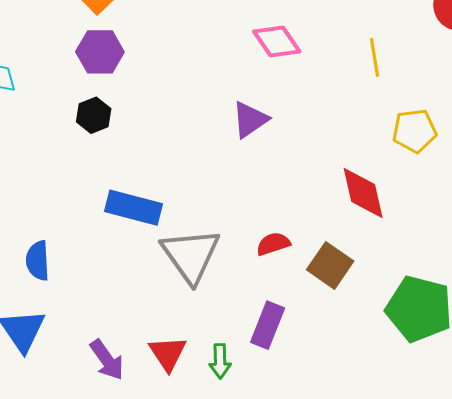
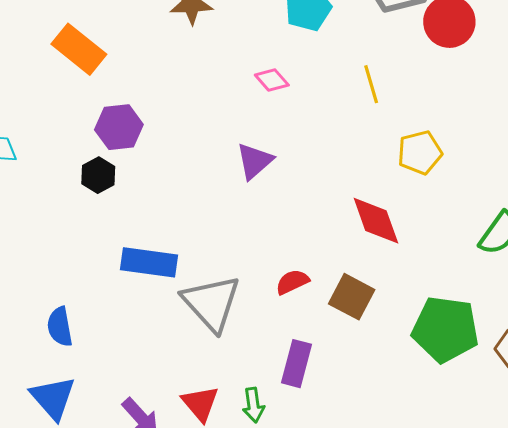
pink diamond: (277, 41) -> (272, 80), size x0.7
purple hexagon: (100, 52) -> (119, 127), moved

